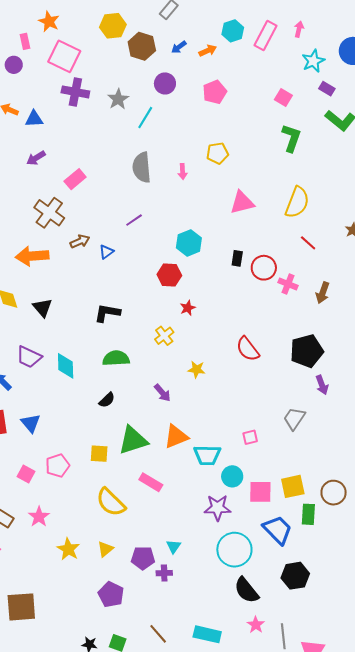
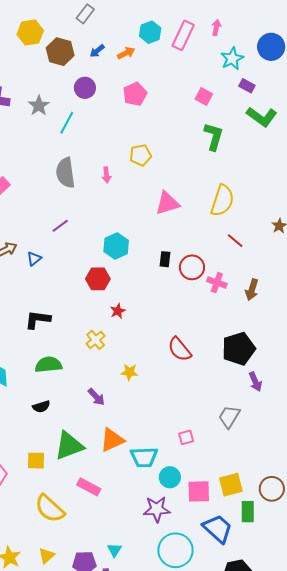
black semicircle: (107, 400) -> (41, 407), turned 30

